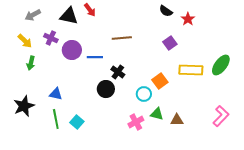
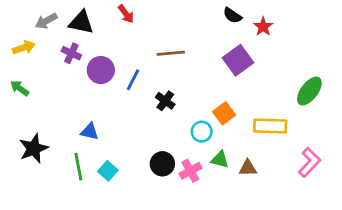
black triangle: (69, 16) -> (81, 22), moved
yellow arrow: (25, 41) -> (24, 48), moved, turned -63
purple square: (170, 43) -> (238, 60), size x1.5
blue line: (95, 57) -> (133, 80), turned -63
green arrow: (31, 63) -> (20, 88), moved, turned 112
yellow rectangle: (191, 70) -> (270, 126), moved
black circle: (106, 89) -> (162, 164), moved
blue triangle: (56, 94) -> (90, 132), moved

